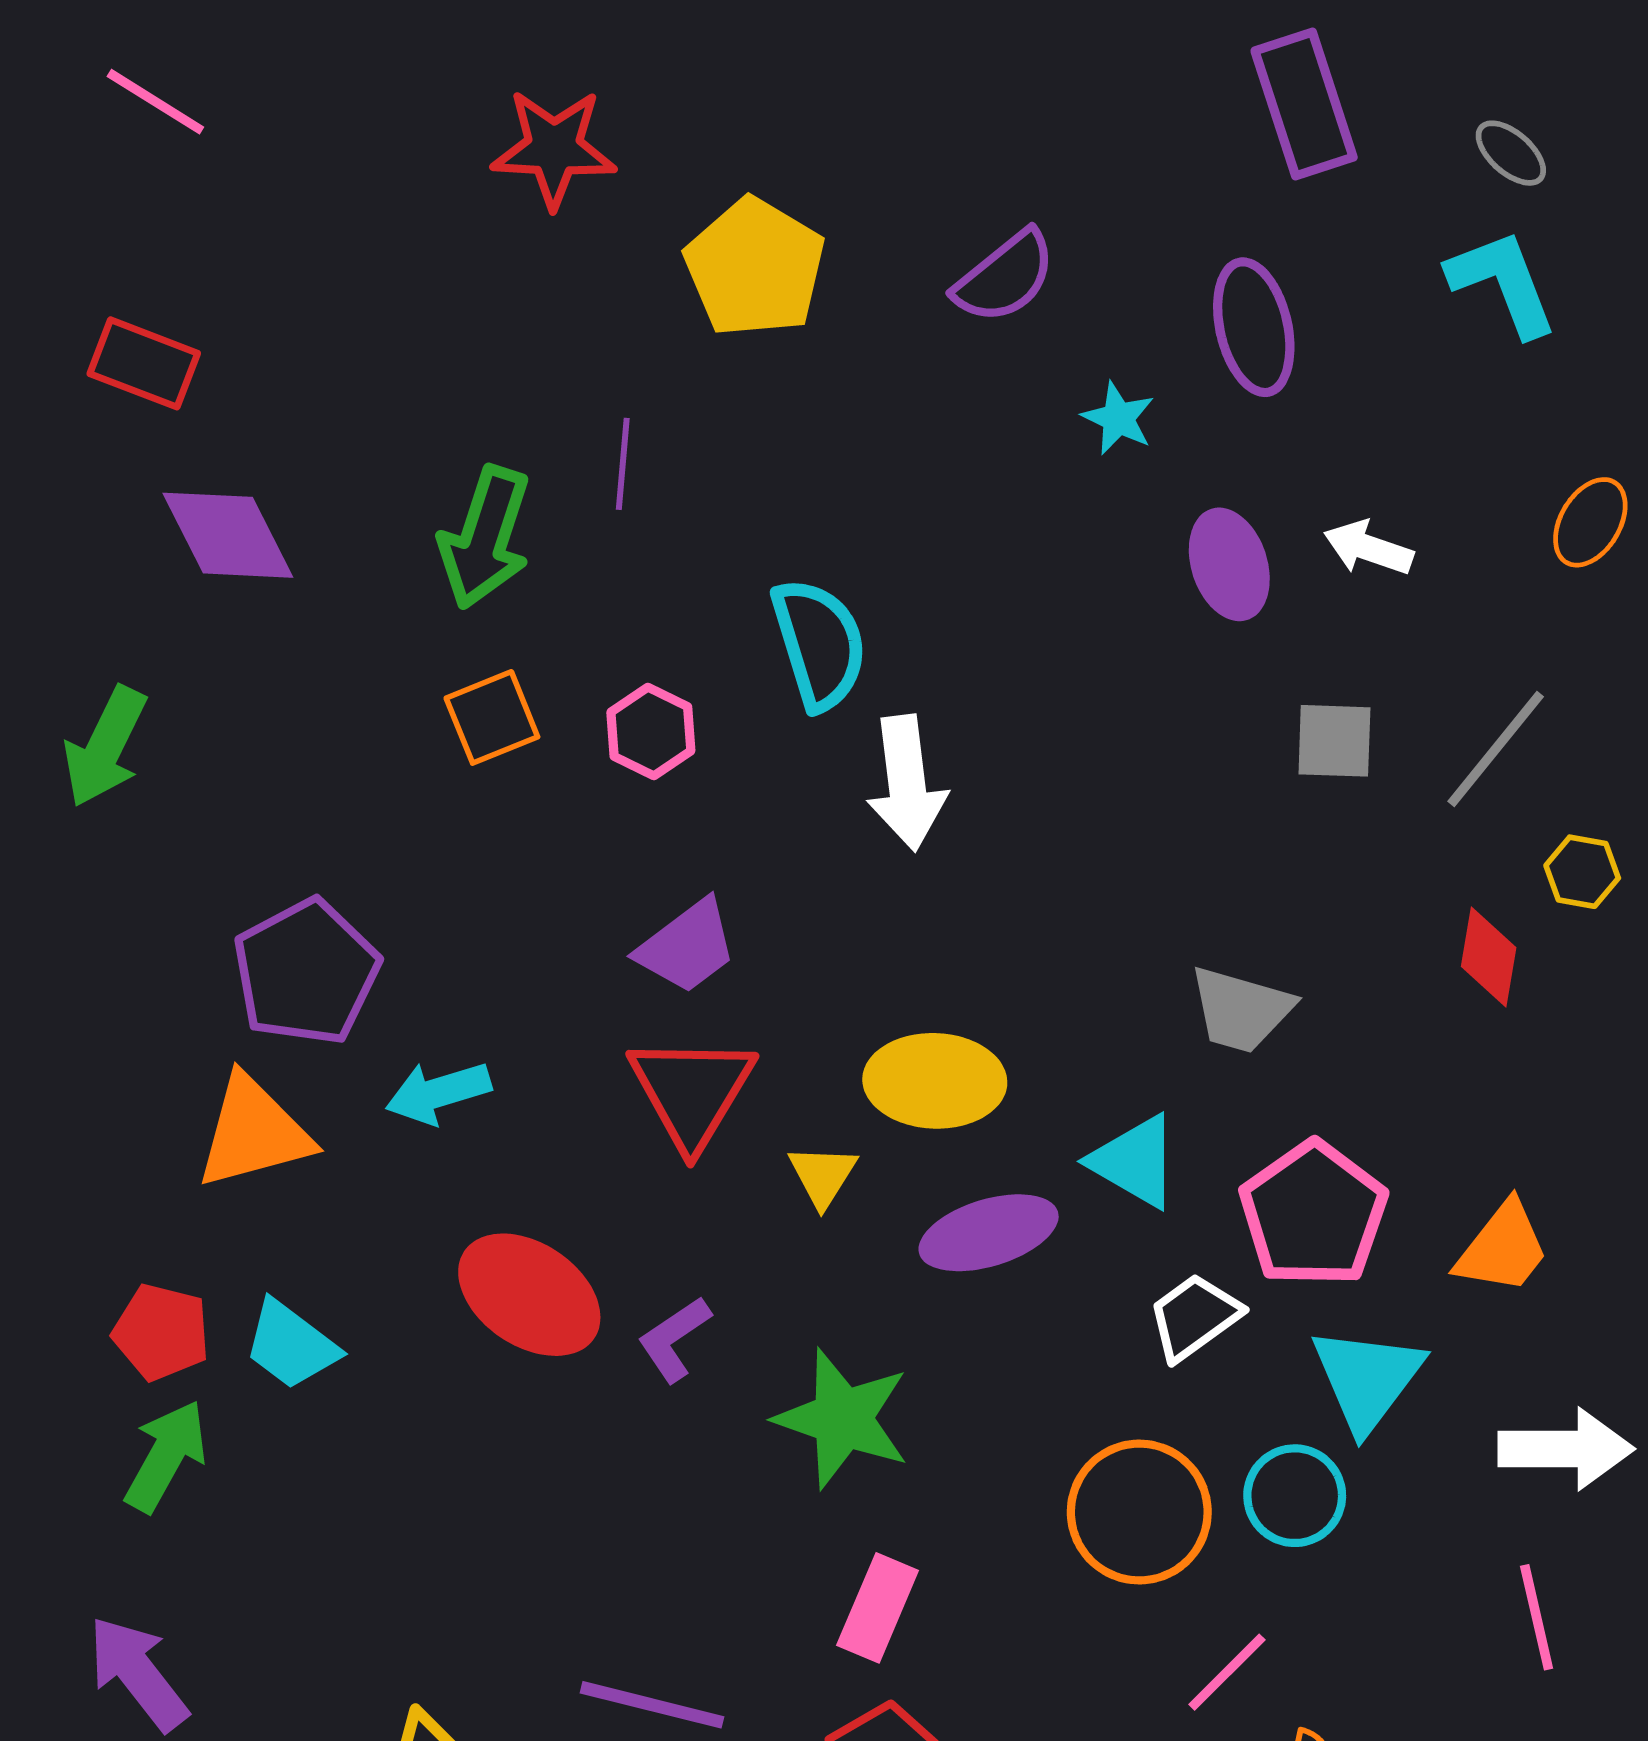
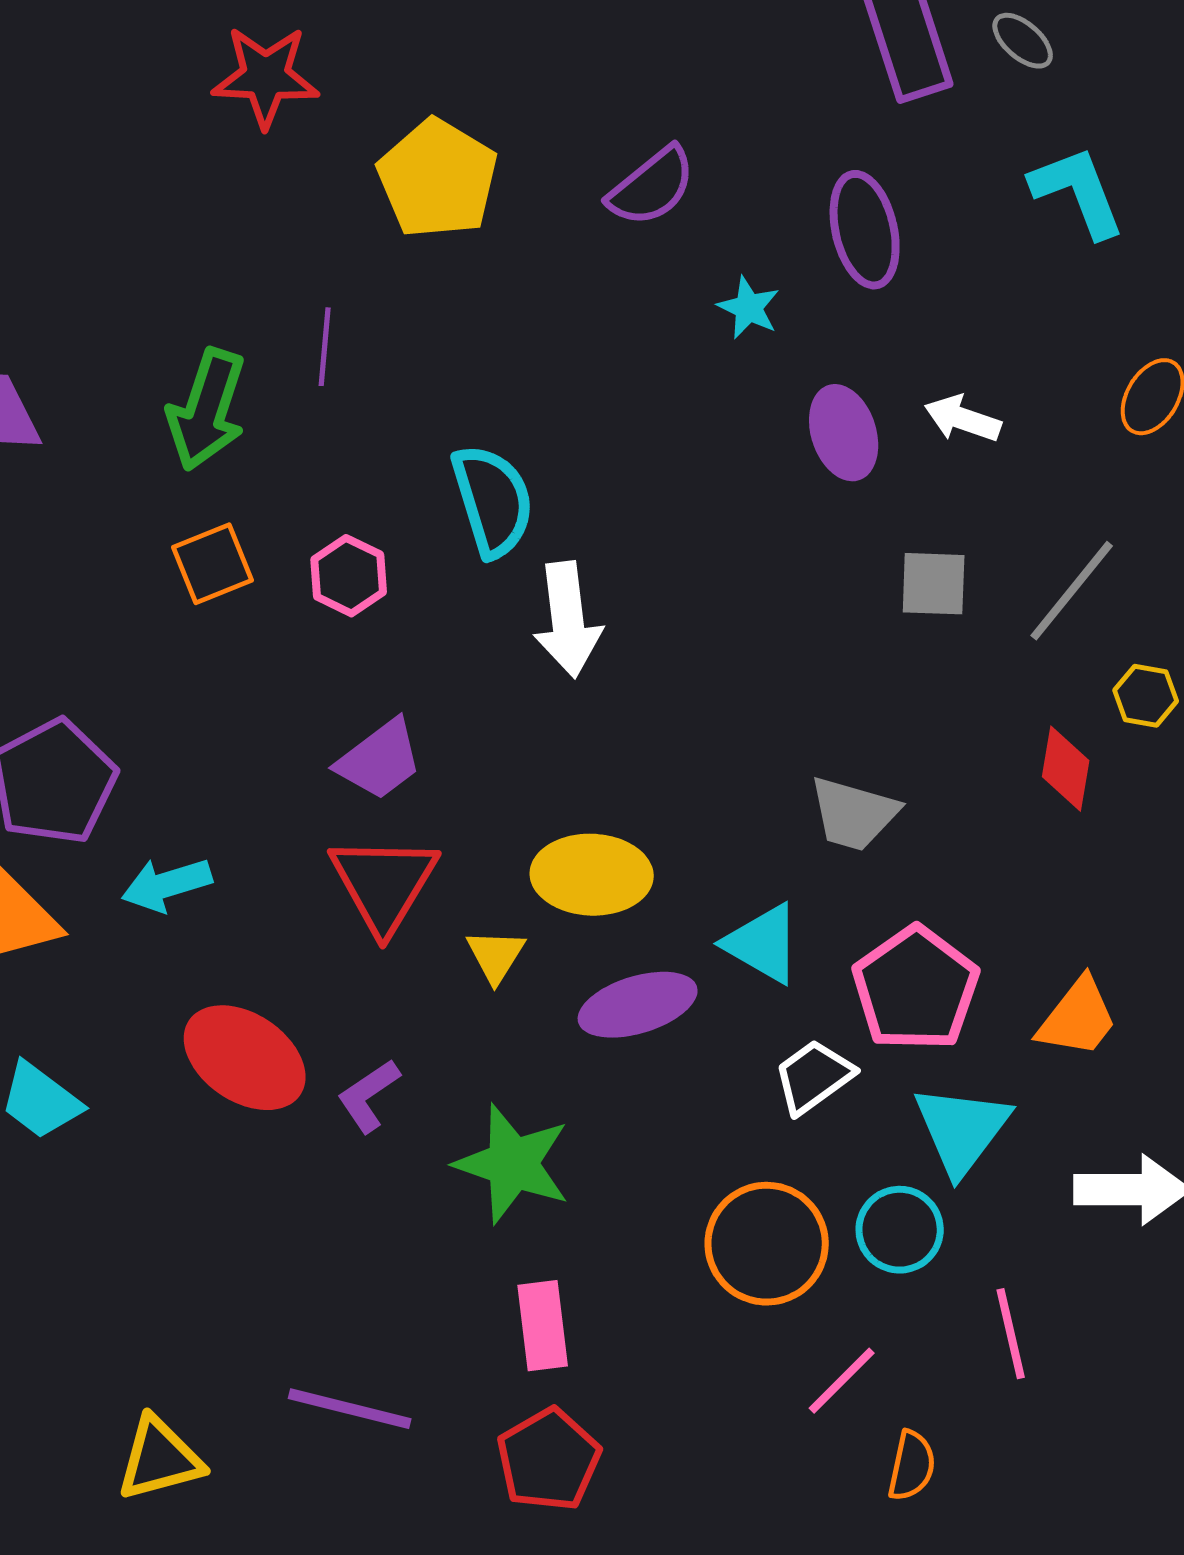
gray ellipse: (1511, 153) -> (1023, 41), moved
pink rectangle: (878, 1608) -> (543, 1326), turned -30
pink line: (1537, 1617) -> (1011, 1334), moved

